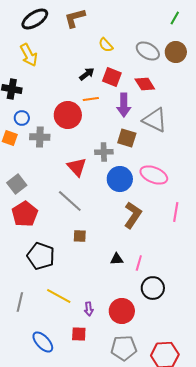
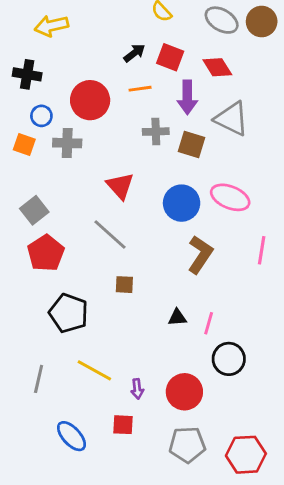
yellow arrow: (29, 55) -> (51, 26), turned 105
red circle: (68, 115) -> (90, 100), moved
gray cross: (104, 152) -> (156, 132), moved

